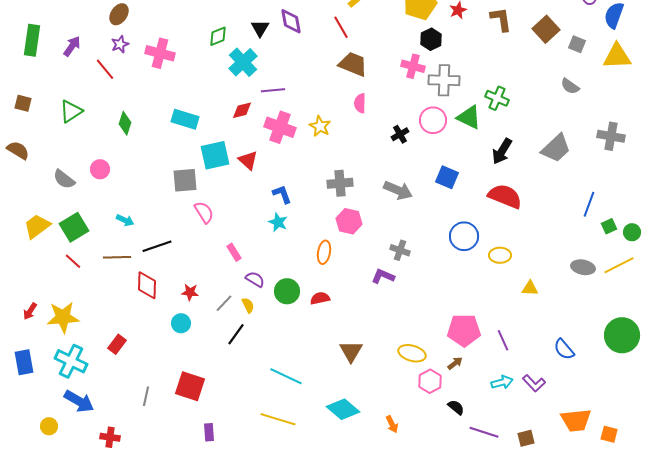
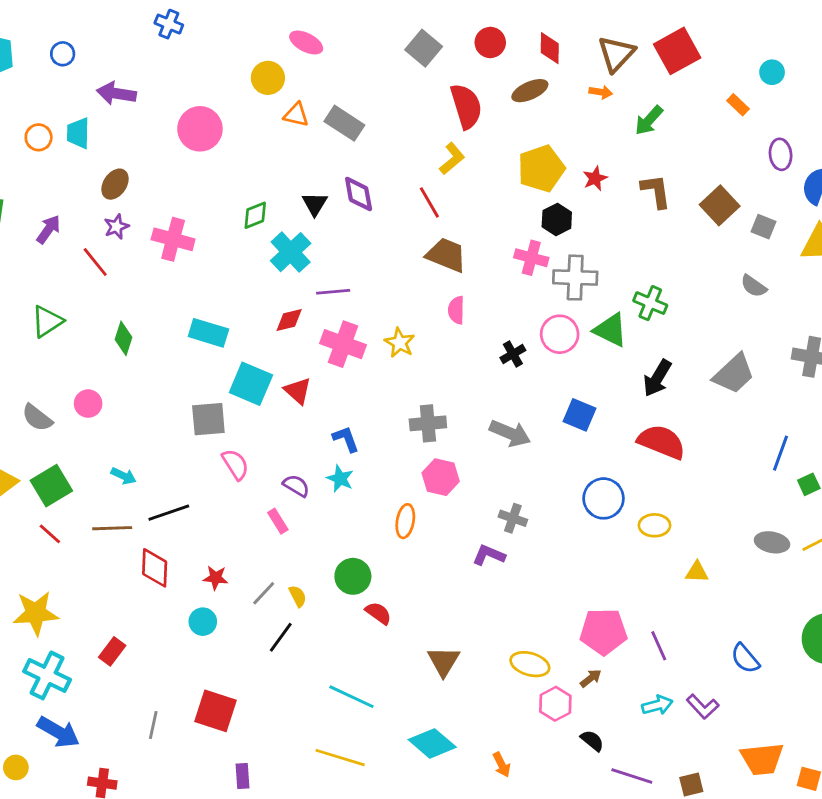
cyan square: (215, 155) -> (251, 384), turned 36
purple semicircle: (255, 279) -> (296, 486), moved
red semicircle: (320, 298) -> (378, 613), moved, turned 48

